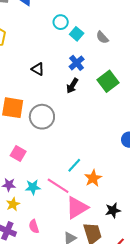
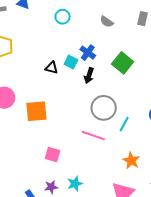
cyan square: (77, 34) -> (71, 62), moved
gray circle: (42, 117) -> (104, 108), moved
cyan line: (74, 165) -> (124, 124), moved
pink line: (58, 186) -> (93, 136), moved

